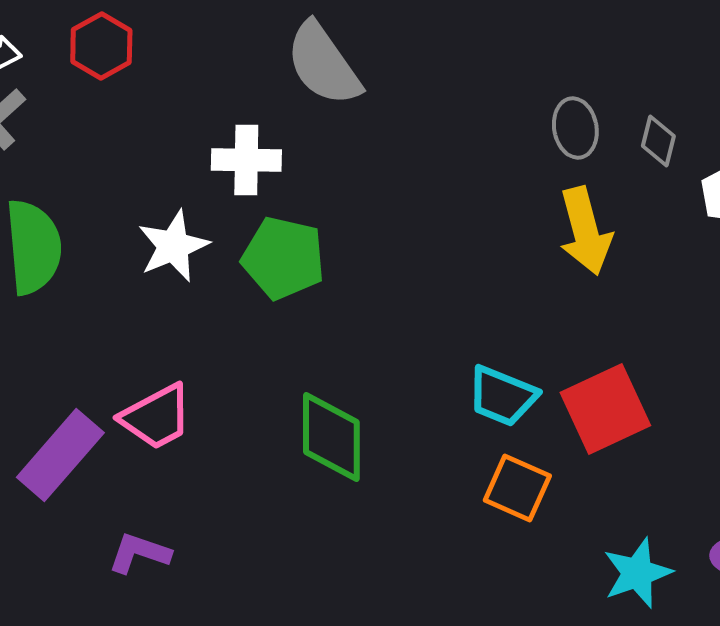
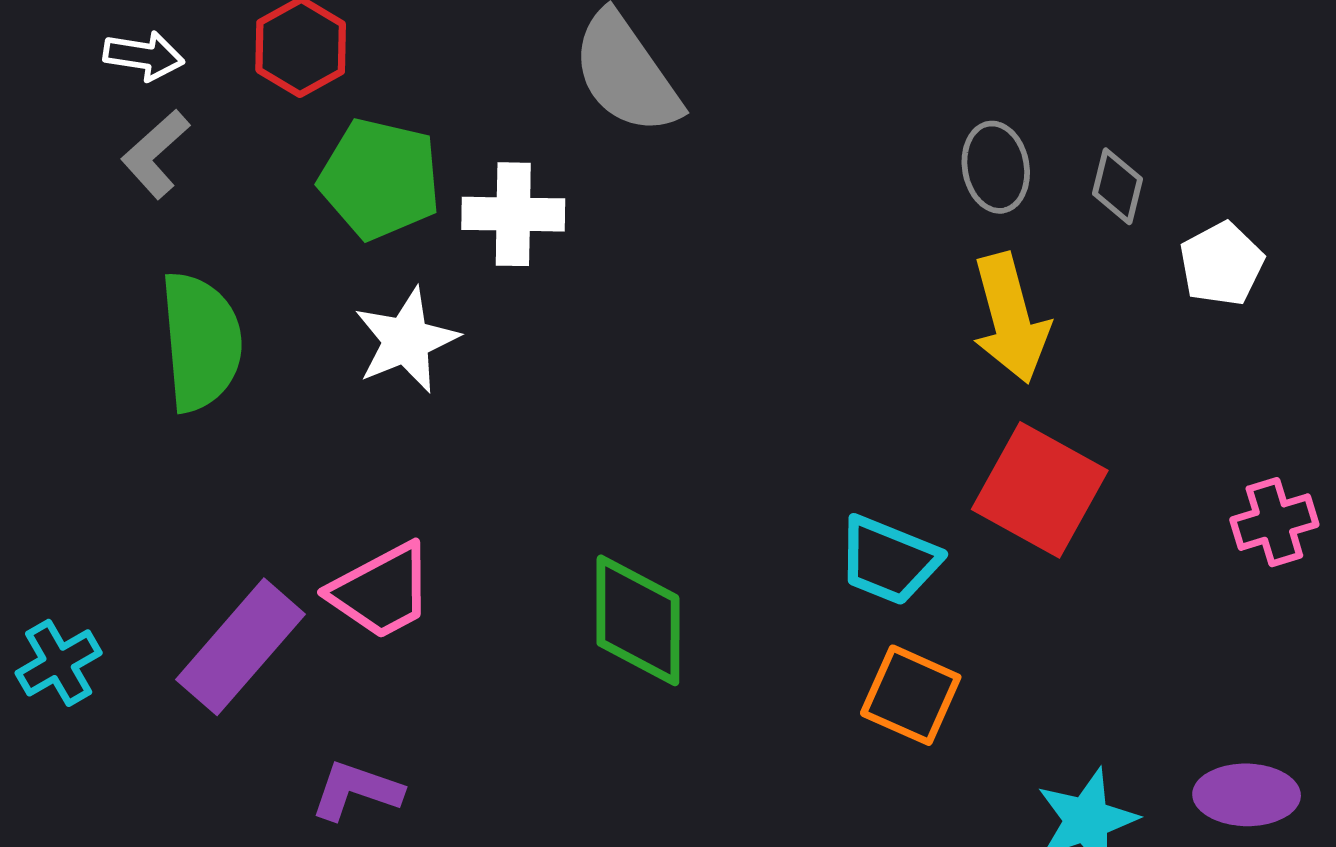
green pentagon: (283, 258) -> (380, 179), moved
red square: (605, 409) -> (1040, 490), moved, turned -36

